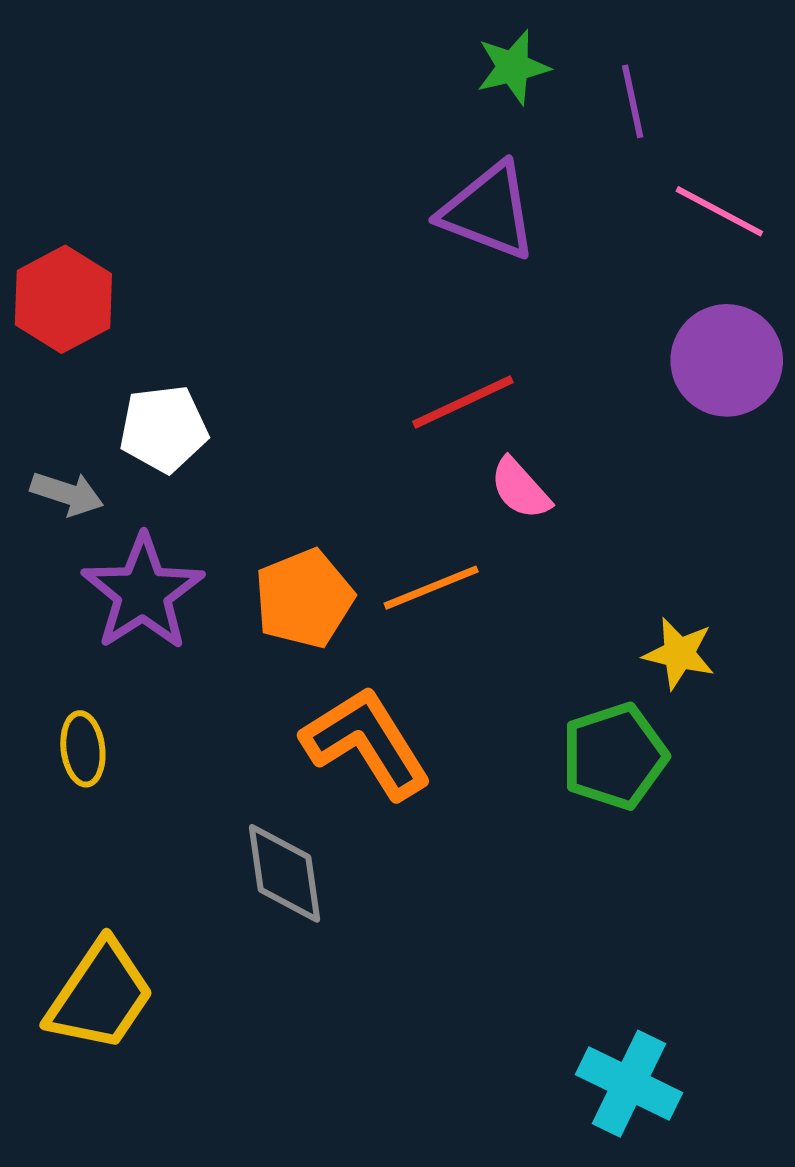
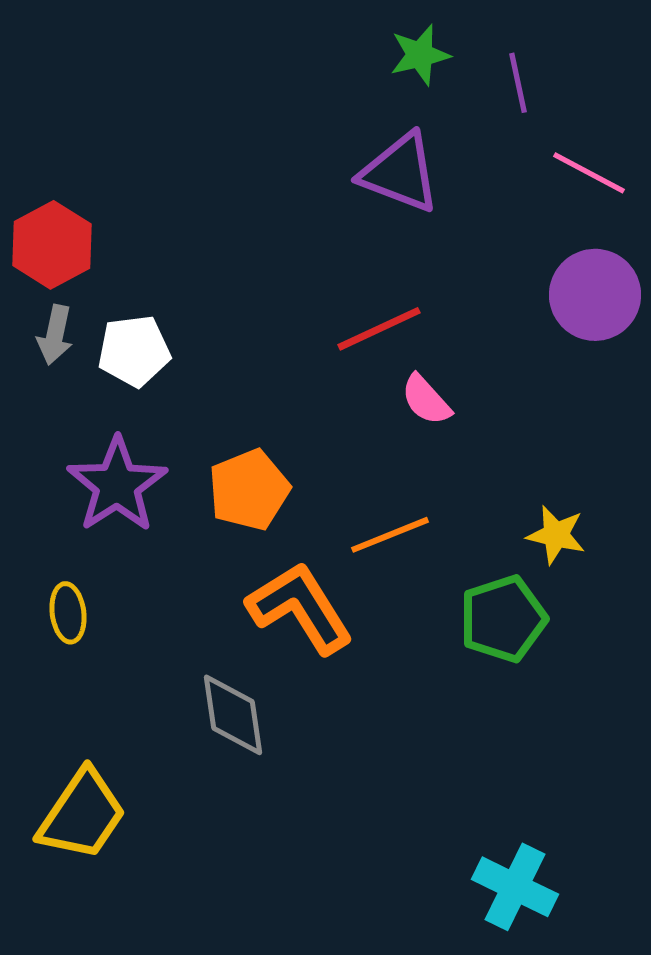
gray arrow: (67, 494) -> (55, 335), moved, turned 84
orange line: (431, 588) -> (390, 535), moved

